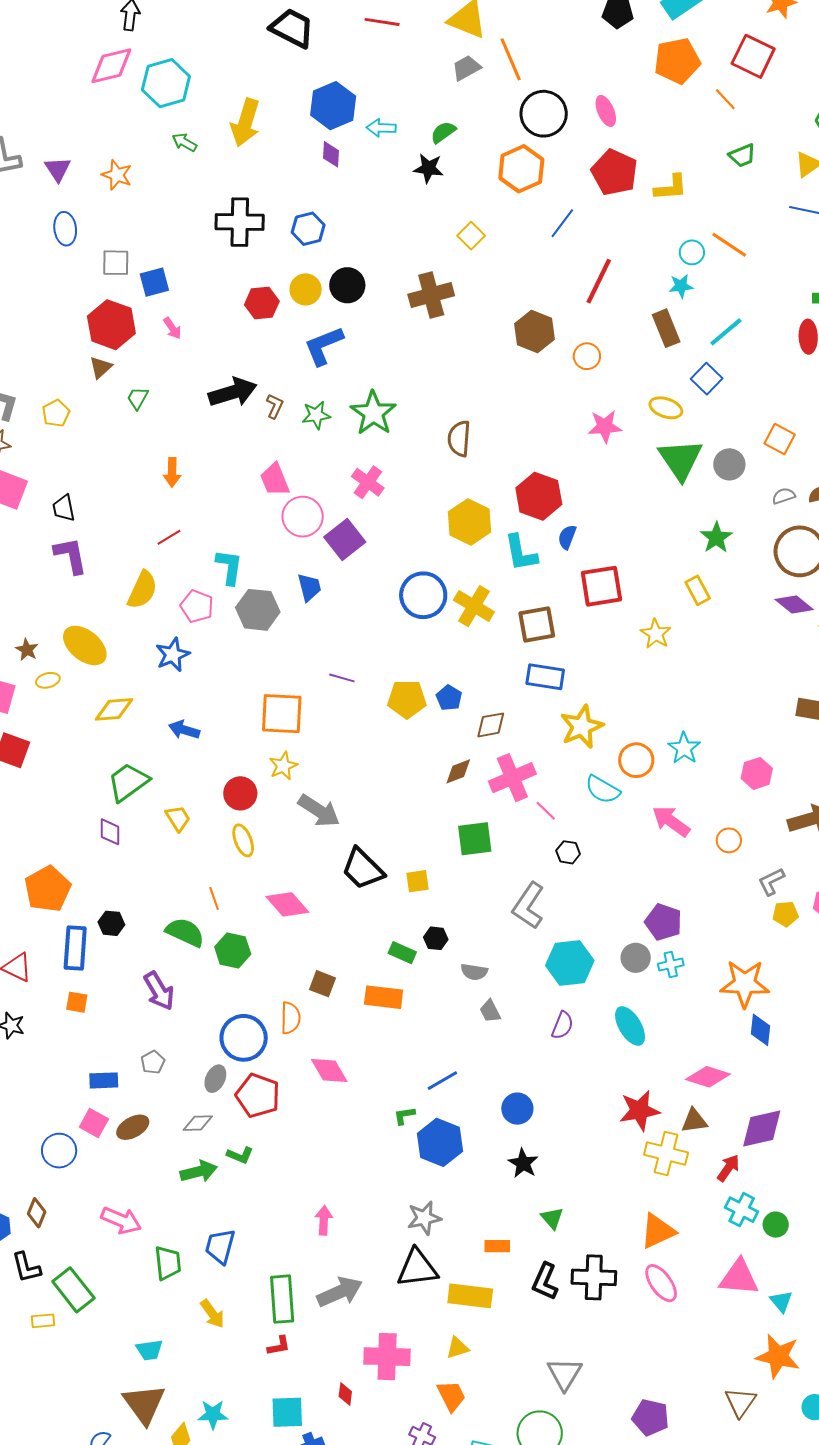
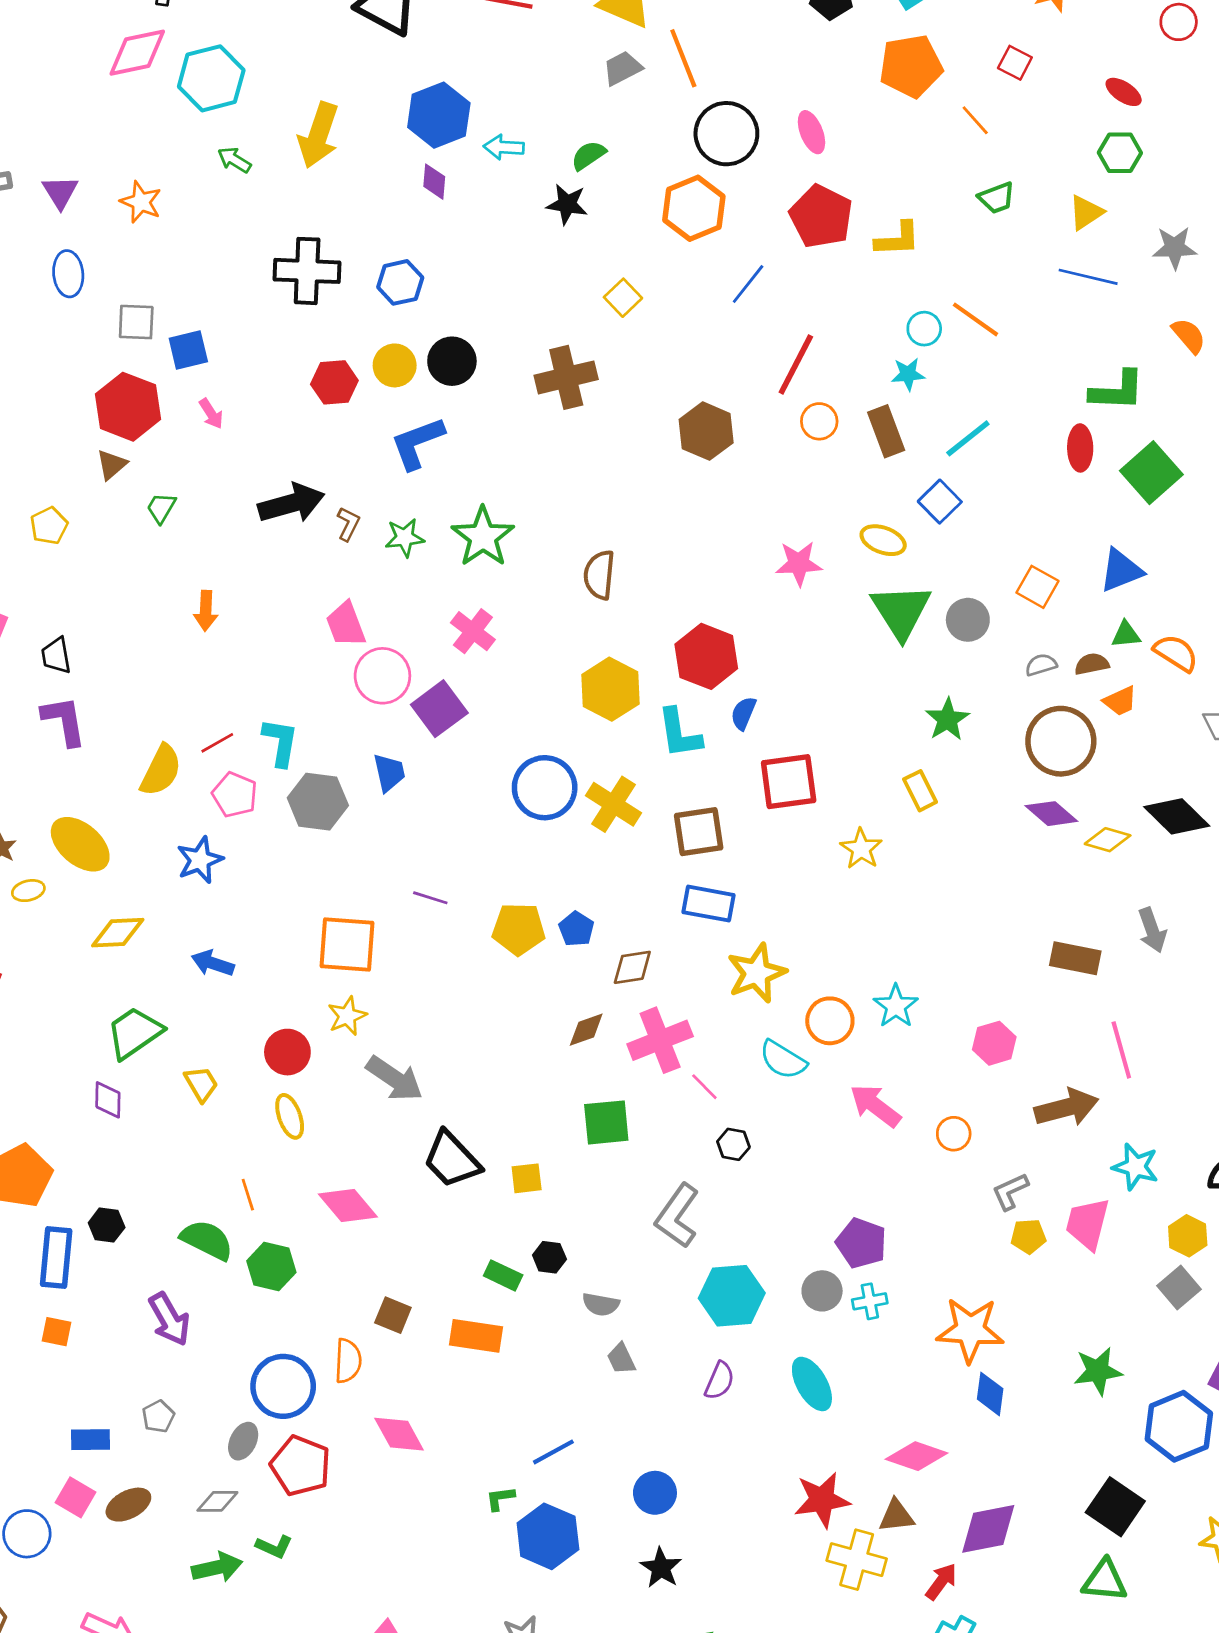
red square: (753, 56) -> (1015, 63), size x0.6
orange circle: (587, 356) -> (819, 421), moved
red line: (169, 537) -> (217, 743), moved

